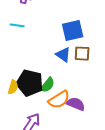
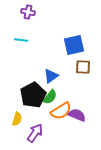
blue triangle: (63, 55) -> (51, 76), moved, turned 49
black pentagon: (30, 83) -> (33, 95), turned 30
yellow semicircle: (13, 87) -> (17, 119), moved

